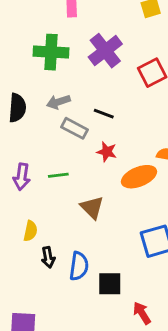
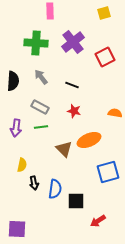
gray arrow: (58, 102) -> (41, 77), turned 70
gray rectangle: (74, 128) -> (40, 107), moved
orange ellipse: (139, 177) -> (89, 140), moved
red arrow: (142, 313) -> (98, 221), turned -91

